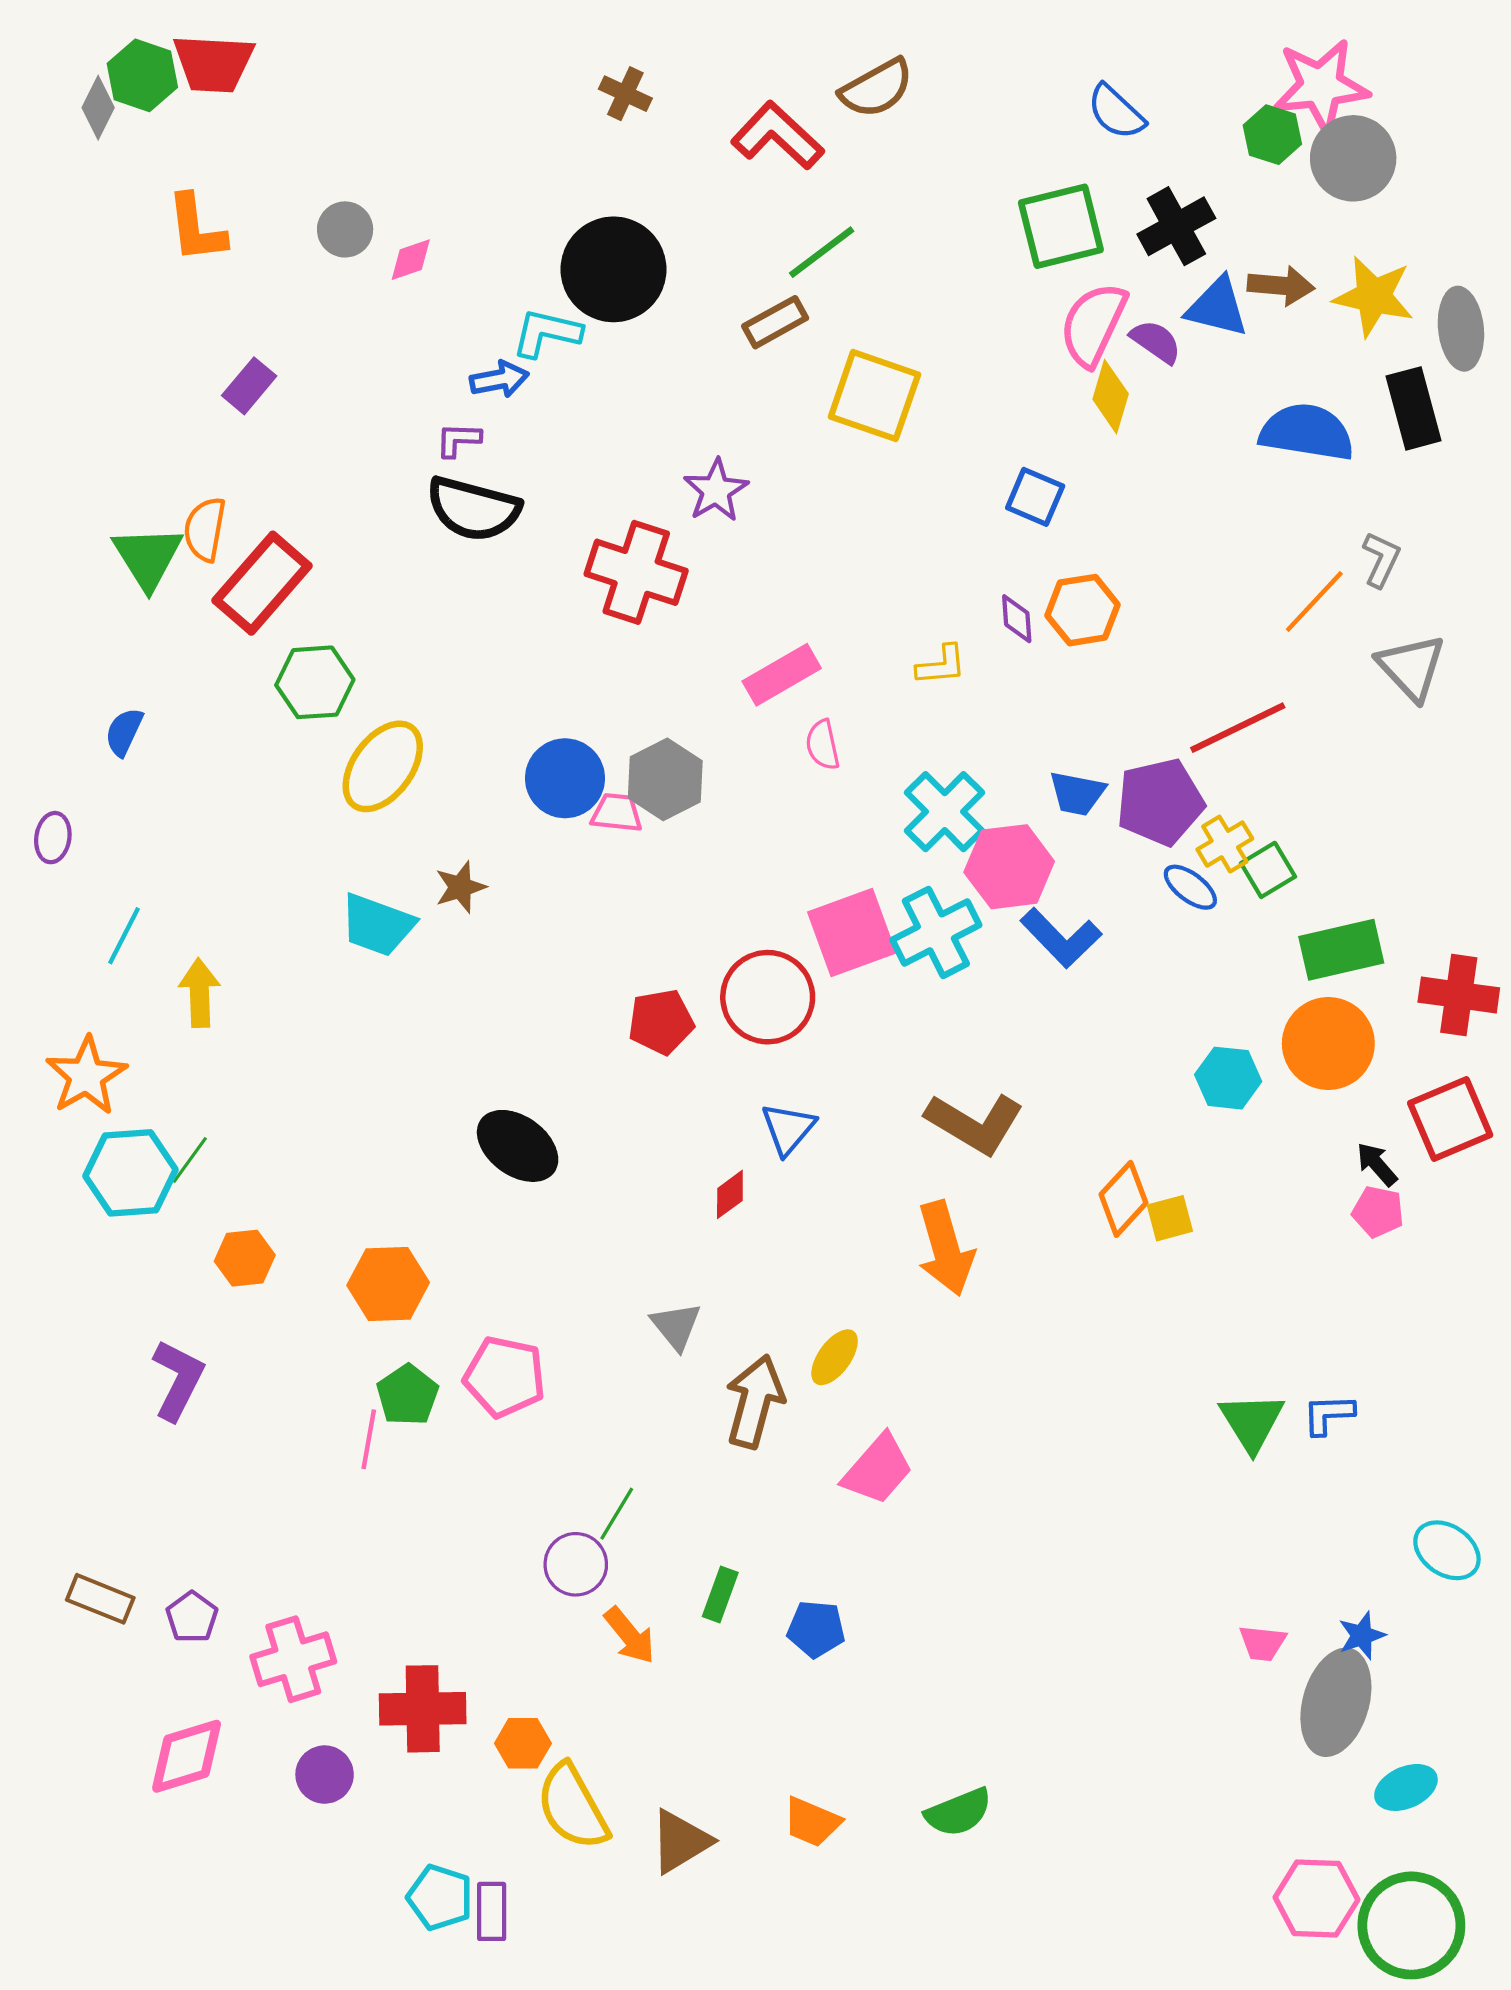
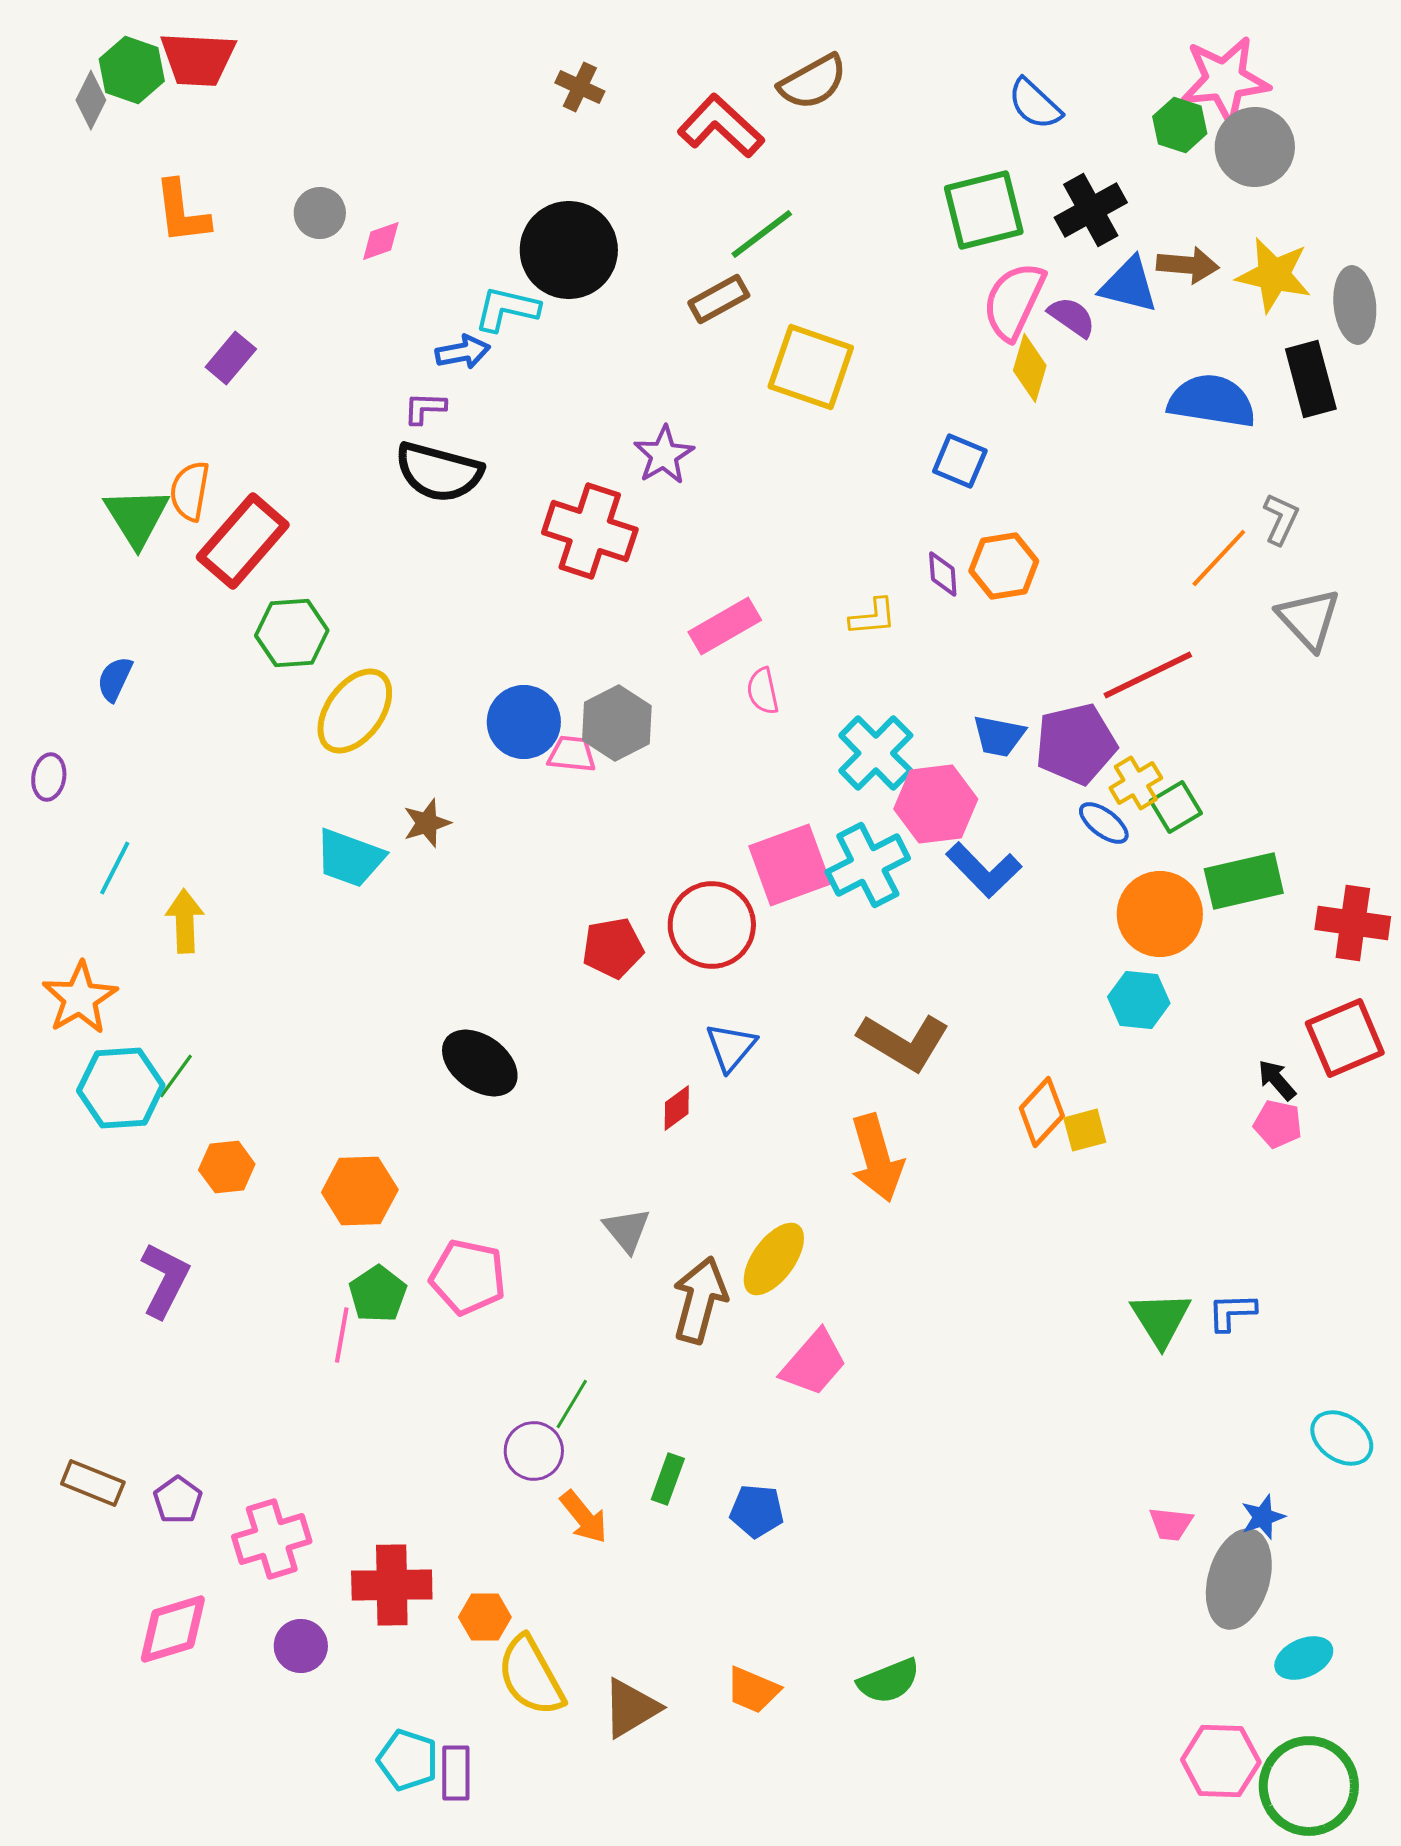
orange circle: (1328, 1044) -> (1160, 914), moved
yellow ellipse: (835, 1357) -> (774, 1259), size x1.4

